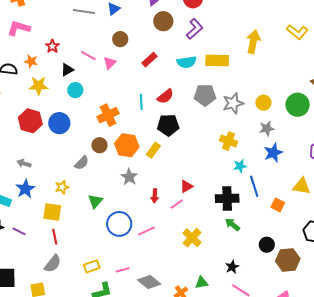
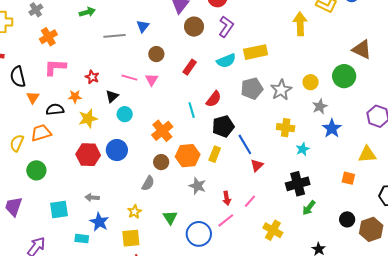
yellow arrow: (253, 42) -> (300, 24), moved
red triangle: (186, 186) -> (257, 165), moved
blue line: (254, 186) -> (245, 144), moved
green arrow: (232, 224) -> (309, 208), turned -77
pink line: (146, 231) -> (226, 220), moved

